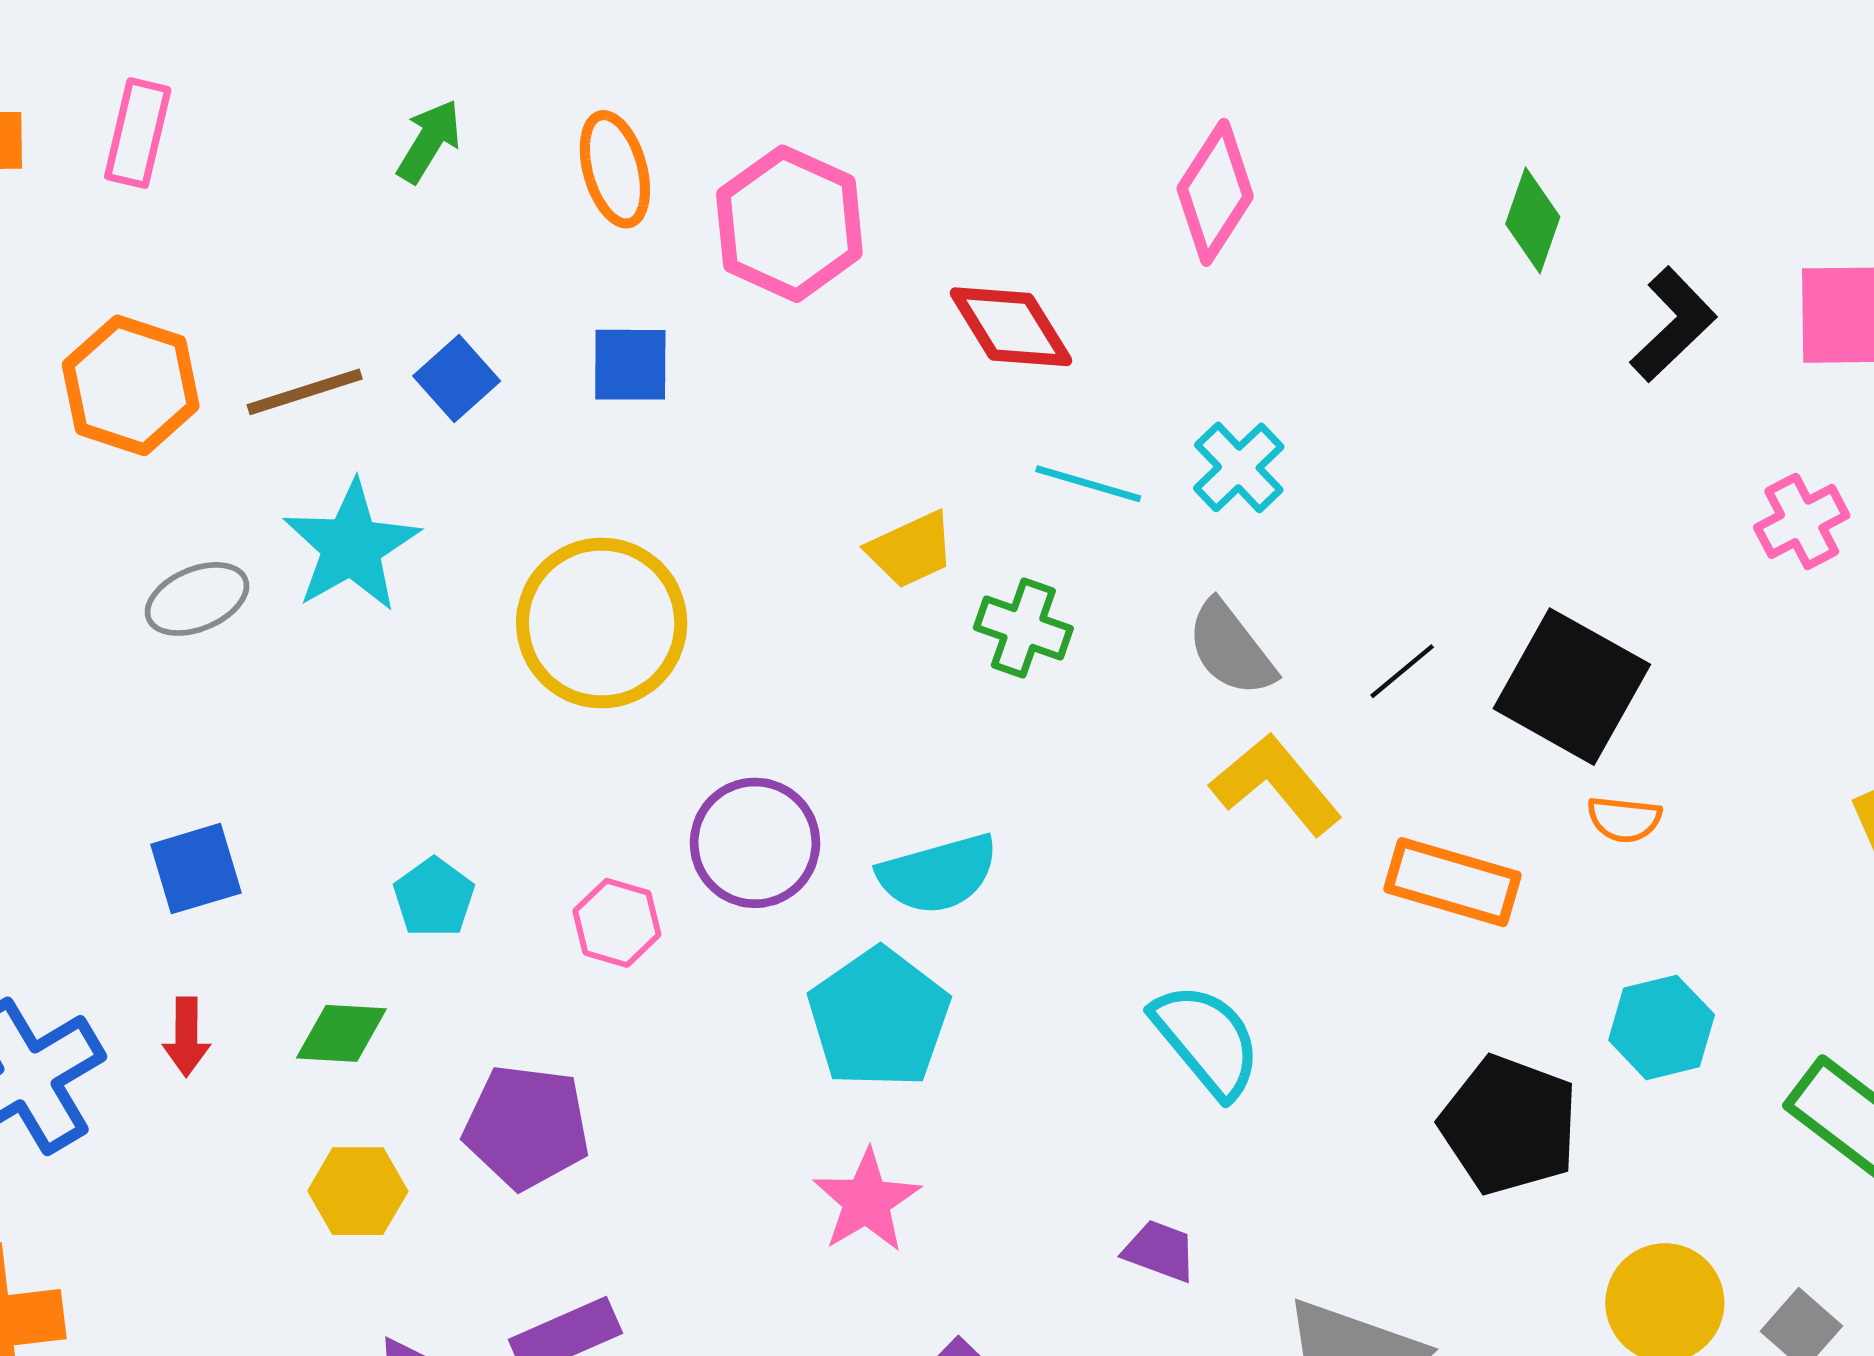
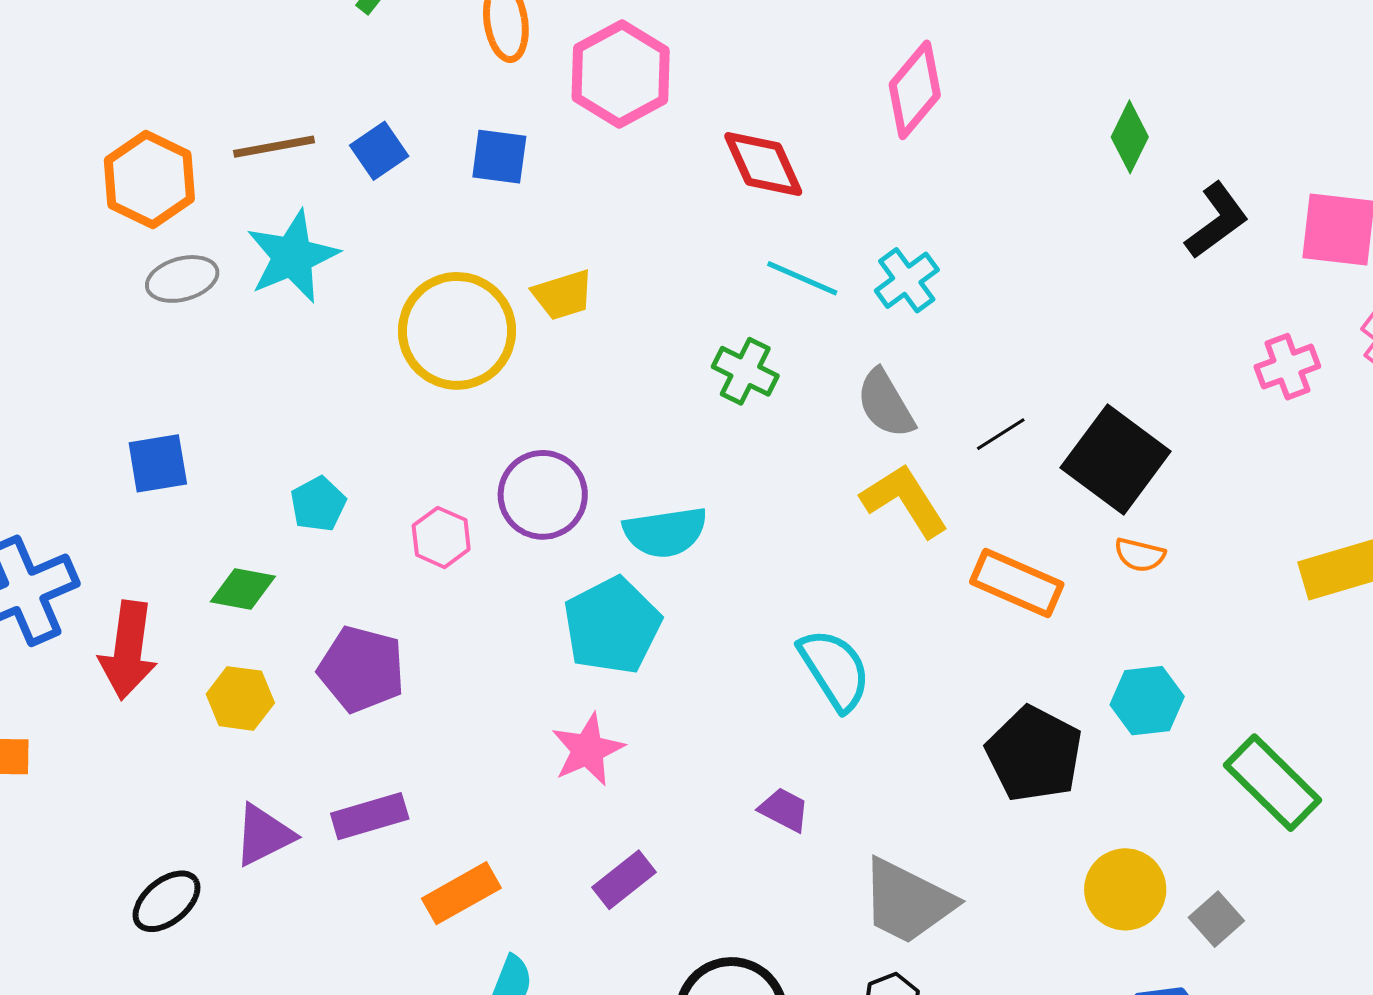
orange hexagon: (131, 385) -> (149, 180), moved
yellow trapezoid: (911, 550) -> (563, 295), moved
red arrow: (186, 1037) -> (128, 650), moved, size x1.8

